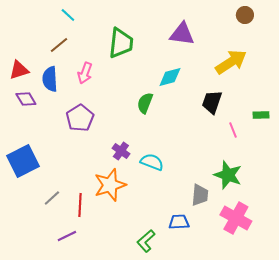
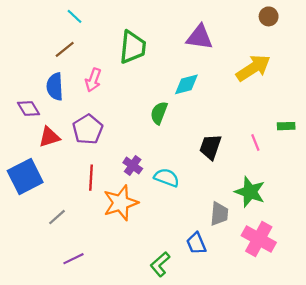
red triangle: (19, 70) -> (49, 137), moved
black trapezoid: (212, 102) -> (210, 147), moved
red line: (80, 205) -> (91, 178), moved
blue trapezoid: (179, 222) -> (196, 243), turned -110

